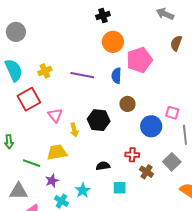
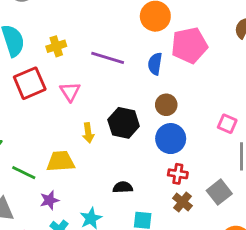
pink triangle: (55, 115) -> (70, 92), moved
blue circle: (151, 126) -> (171, 139), moved
red cross: (132, 155) -> (178, 174), moved

